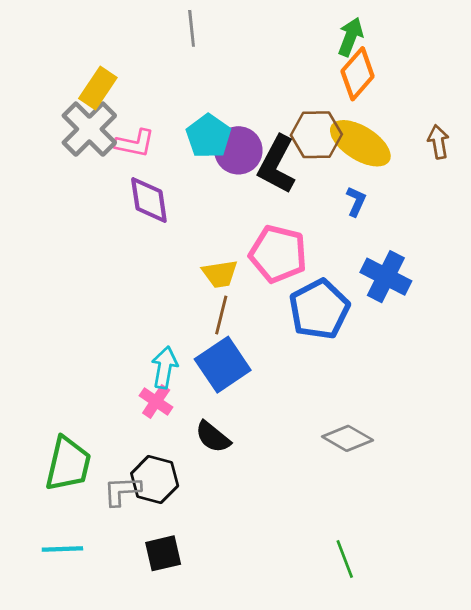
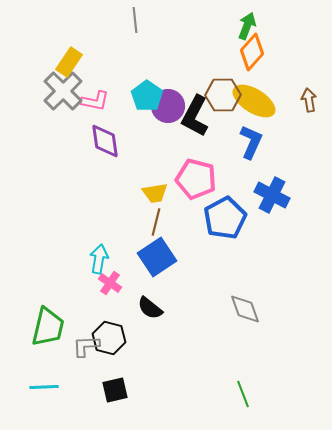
blue L-shape: (356, 201) -> (251, 142), size x1.6
cyan arrow: (165, 367) -> (99, 259), moved
gray diamond: (348, 438) -> (245, 309), turned 40

